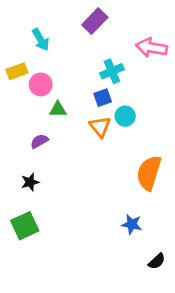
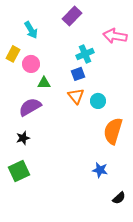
yellow rectangle: (17, 71) -> (13, 54), turned -42
cyan circle: (125, 116) -> (98, 101), moved
purple semicircle: (39, 141) -> (30, 107), size x1.6

